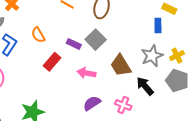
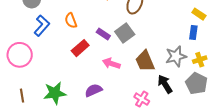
blue rectangle: (158, 25) -> (193, 32), moved
purple semicircle: (92, 103) -> (93, 90), moved

